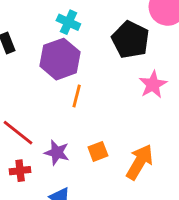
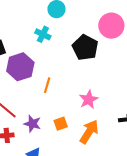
purple hexagon: (60, 59) -> (20, 67), moved
pink star: (153, 85) -> (89, 100), moved

